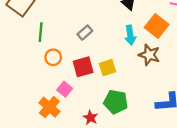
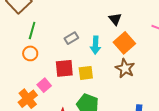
orange square: (157, 26) -> (124, 43), moved
cyan arrow: (130, 35) -> (96, 45), moved
orange circle: (53, 57) -> (30, 53), moved

